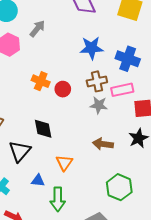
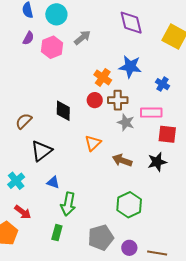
blue cross: (128, 59) -> (162, 84), size x0.6
orange cross: (41, 81) -> (103, 77), moved
brown cross: (97, 81) -> (118, 100), moved
black diamond: (43, 129) -> (63, 111), moved
orange triangle: (64, 163) -> (93, 143), moved

